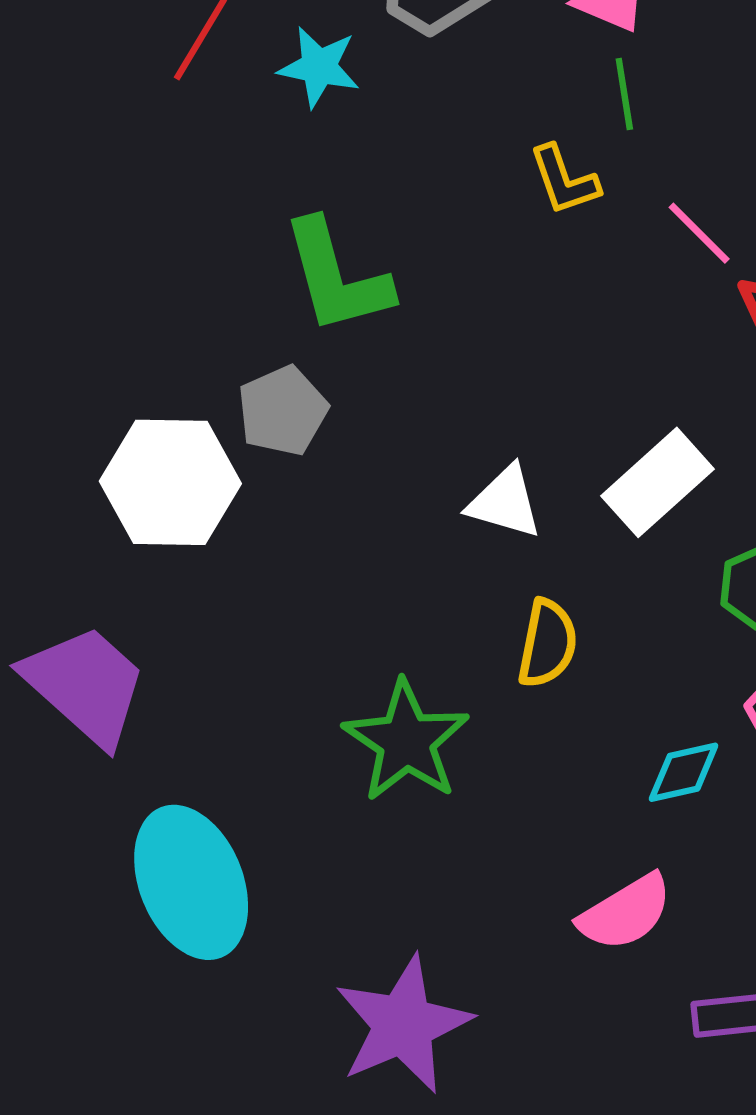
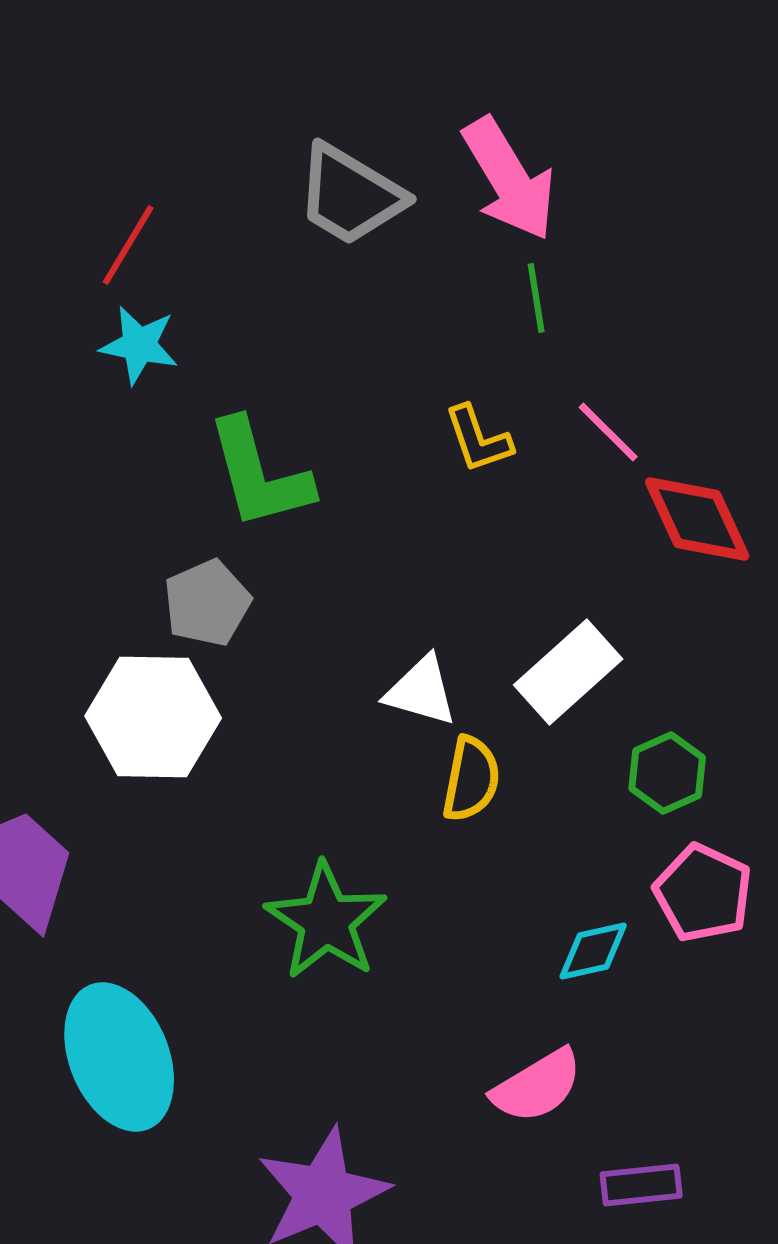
cyan star: (319, 67) -> (139, 345), moved
yellow L-shape: (564, 180) -> (478, 439), moved
white hexagon: (170, 482) -> (153, 717), moved
yellow semicircle: (547, 643) -> (471, 779), moved

